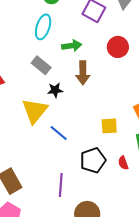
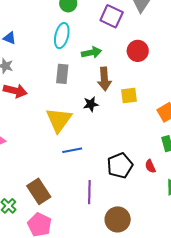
gray rectangle: (41, 65) -> (62, 74), turned 60
black star: (55, 90) -> (91, 104), moved
yellow square: (109, 126) -> (129, 96), moved
blue line: (59, 133) -> (72, 150), moved, turned -48

